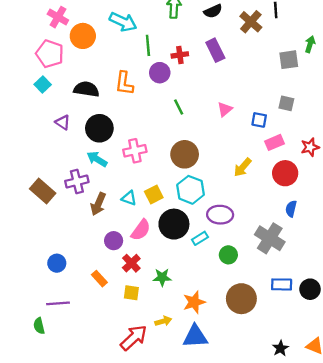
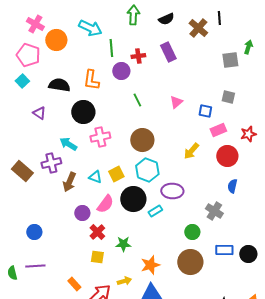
black circle: (99, 128) -> (83, 112), moved
gray cross: (270, 238) -> (214, 211), size x0.7
green circle: (228, 255) -> (192, 232), moved
orange rectangle: (99, 279) -> (74, 284), moved
green semicircle: (39, 326) -> (12, 273), moved

